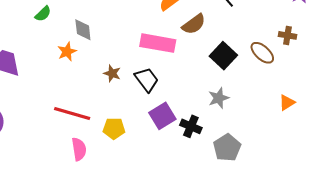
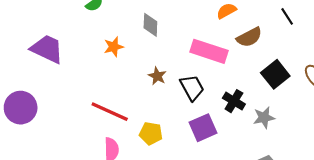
gray diamond: (83, 30) -> (150, 25), moved
black cross: (191, 126) -> (234, 101), moved

